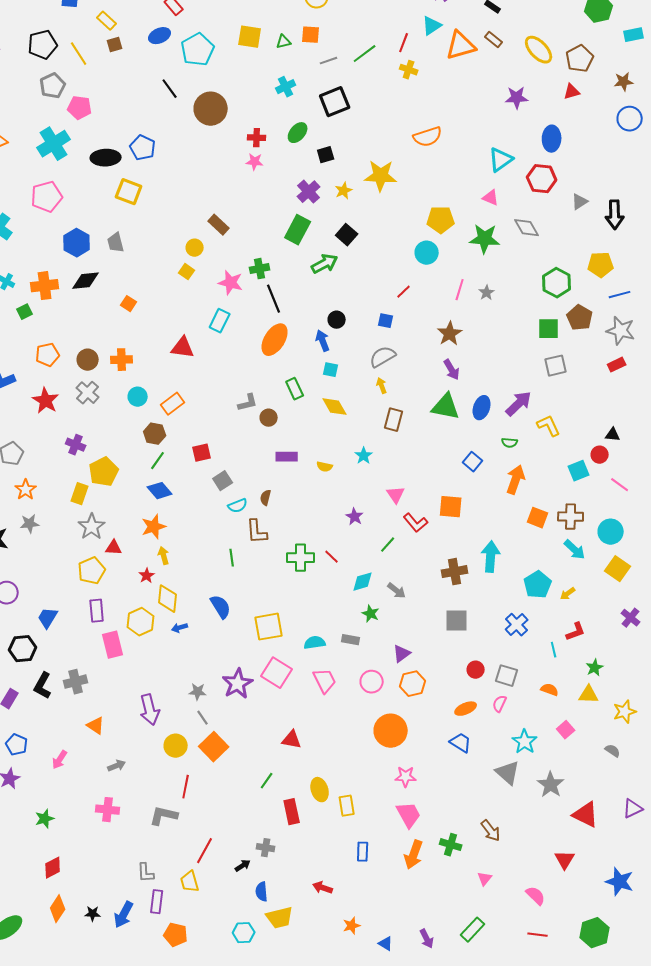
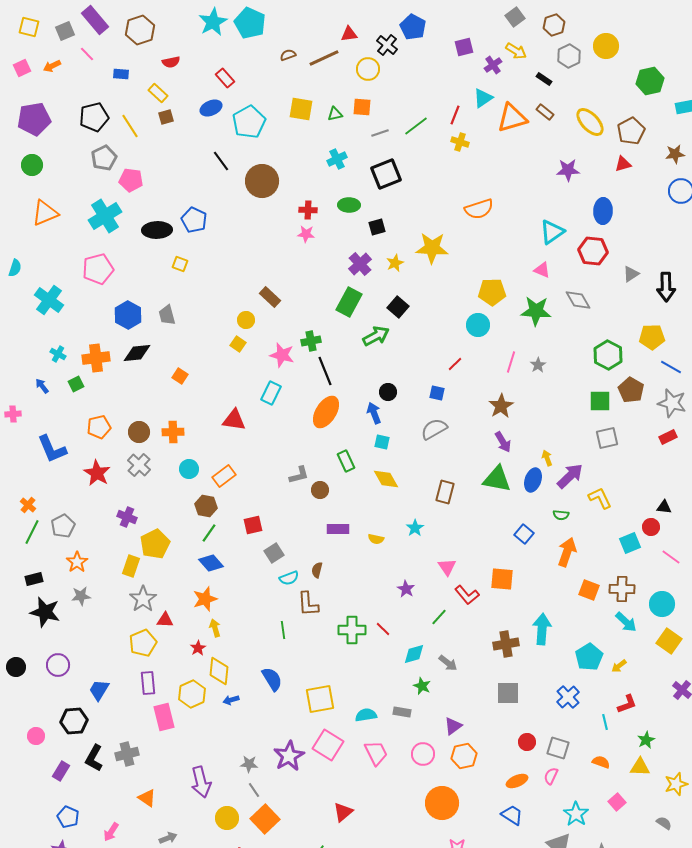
green ellipse: (298, 133) -> (349, 205), turned 50
yellow square: (129, 192) -> (180, 264), size x0.6
blue line: (620, 295) -> (671, 367), turned 45
yellow arrow: (382, 386) -> (547, 458), moved
red triangle: (292, 740) -> (343, 812), turned -50

